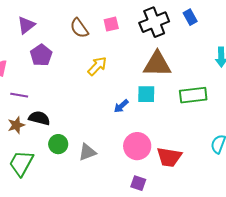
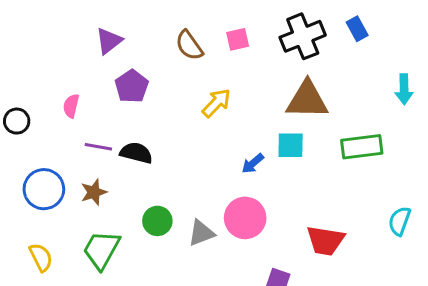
black semicircle: (39, 118) -> (136, 153), moved
pink circle: (137, 146) -> (245, 218), moved

